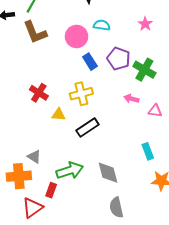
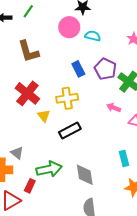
brown L-shape: (35, 32) -> (28, 51), moved
pink circle: (77, 36) -> (69, 27), moved
red cross: (39, 93) -> (27, 93), size x1.4
yellow triangle: (59, 115) -> (44, 116), turned 40

